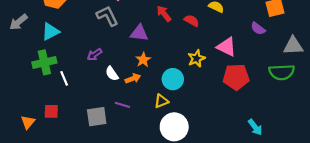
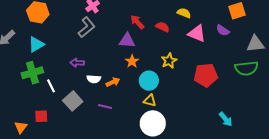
gray L-shape: (107, 16) -> (86, 27), turned 80
purple triangle: (139, 33) -> (127, 40), moved
pink triangle: (227, 47) -> (197, 33), moved
purple arrow: (94, 54) -> (77, 63), turned 40
orange star: (143, 60) -> (132, 61), moved
white semicircle: (112, 74) -> (94, 79), turned -48
yellow triangle: (161, 101) -> (150, 101), moved, turned 40
gray square: (97, 117) -> (73, 101), moved, turned -30

